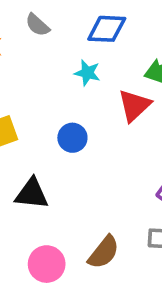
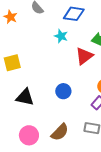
blue circle: (72, 138) -> (63, 91), moved

